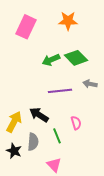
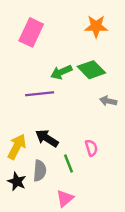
orange star: (68, 21) -> (96, 26), moved
purple line: (60, 91) -> (40, 94), moved
pink triangle: (54, 165) -> (65, 198), turned 35

